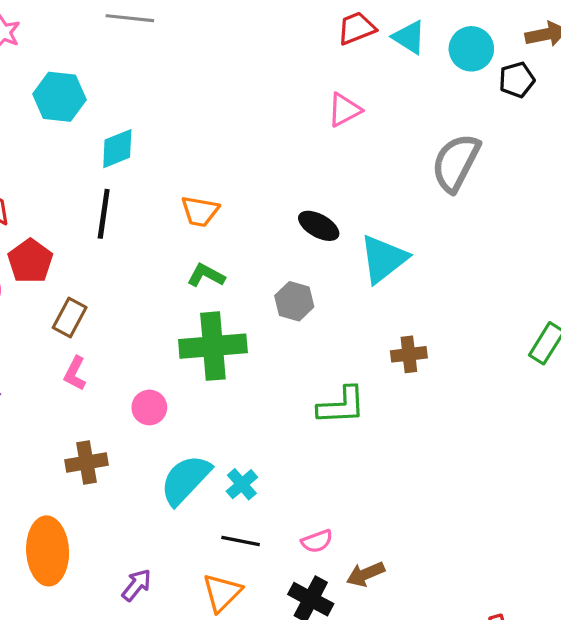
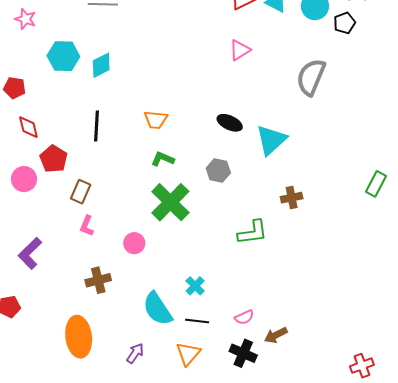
cyan diamond: (117, 149) -> (101, 65), moved
green cross: (213, 346) -> (170, 202), turned -36
cyan semicircle: (185, 480) -> (157, 309), moved, turned -72

